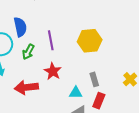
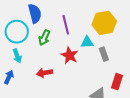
gray rectangle: (94, 79) -> (104, 54), moved
red arrow: (26, 87) -> (45, 73), size x0.7
cyan triangle: (76, 93) -> (87, 42), moved

